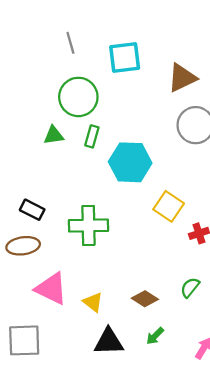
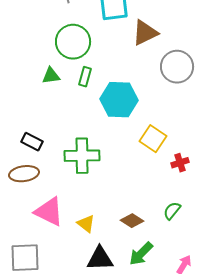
brown triangle: (182, 78) -> (145, 33), moved
green arrow: (155, 336) -> (141, 254), size x1.5

